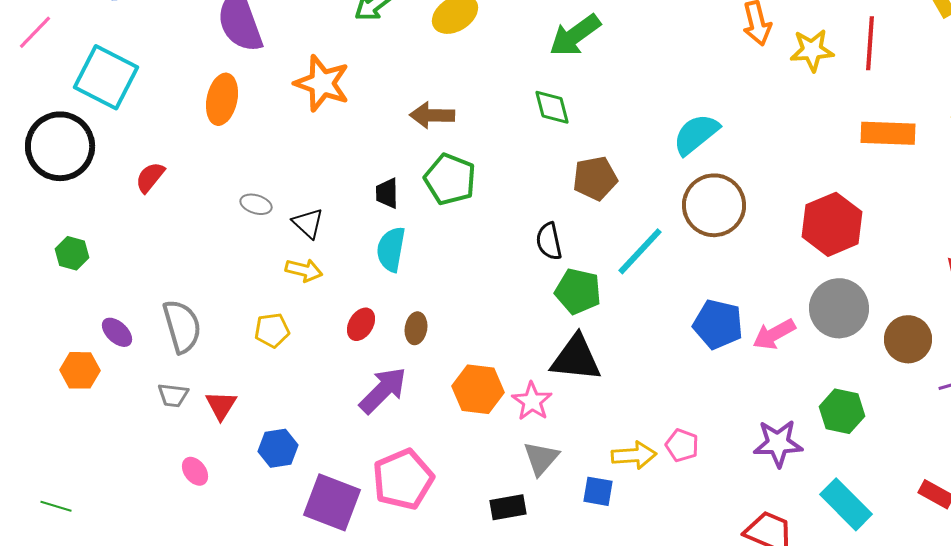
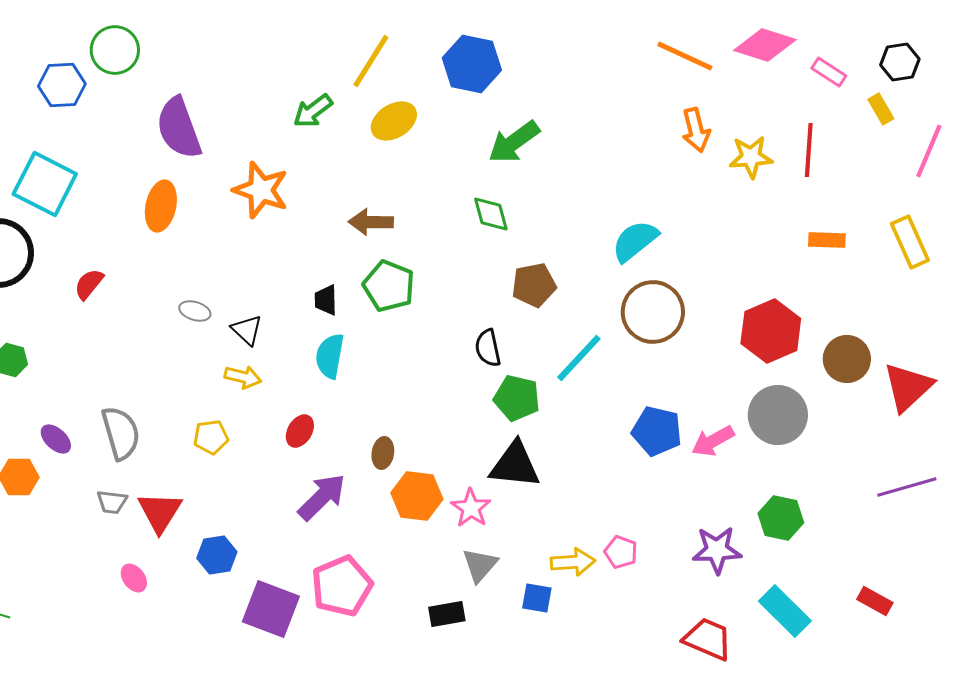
orange rectangle: (888, 133) -> (827, 240), size x0.7
brown ellipse: (416, 328) -> (383, 453), moved
brown circle: (908, 339) -> (847, 359), moved
red triangle: (221, 405) -> (160, 512), size x1.4

